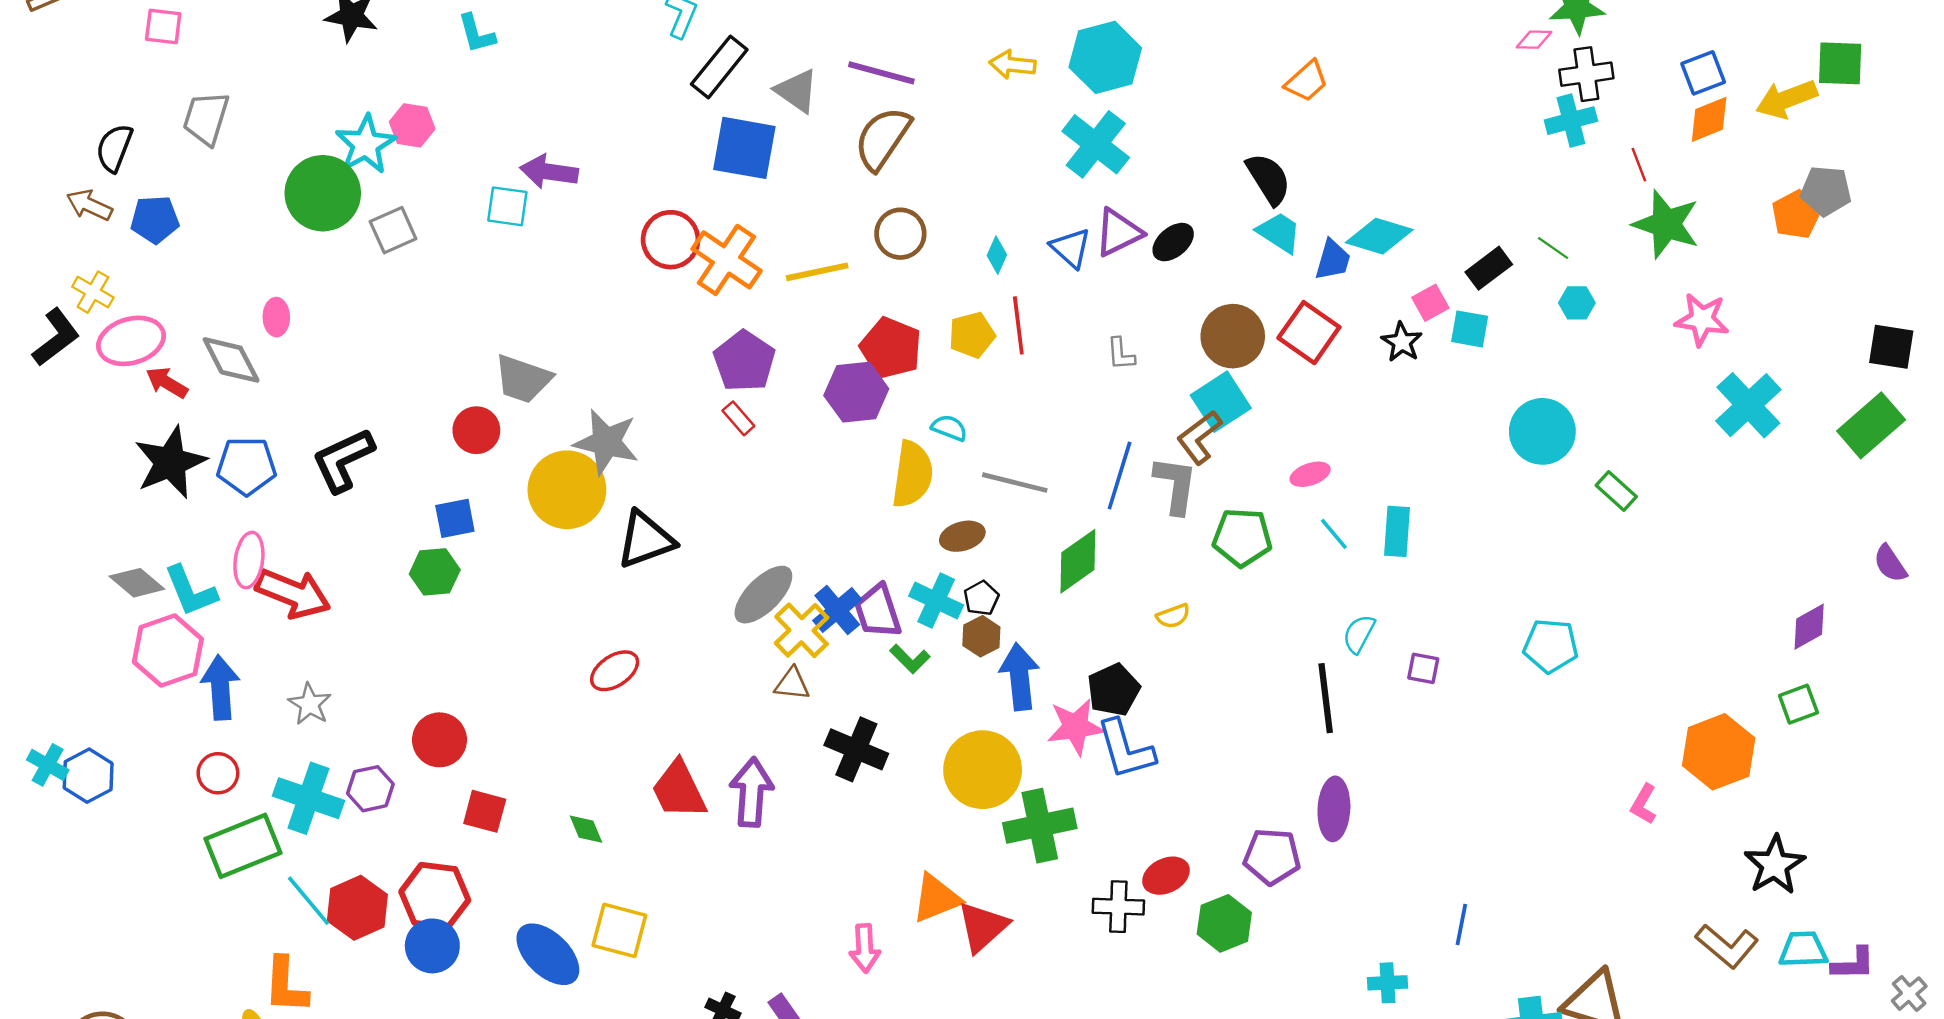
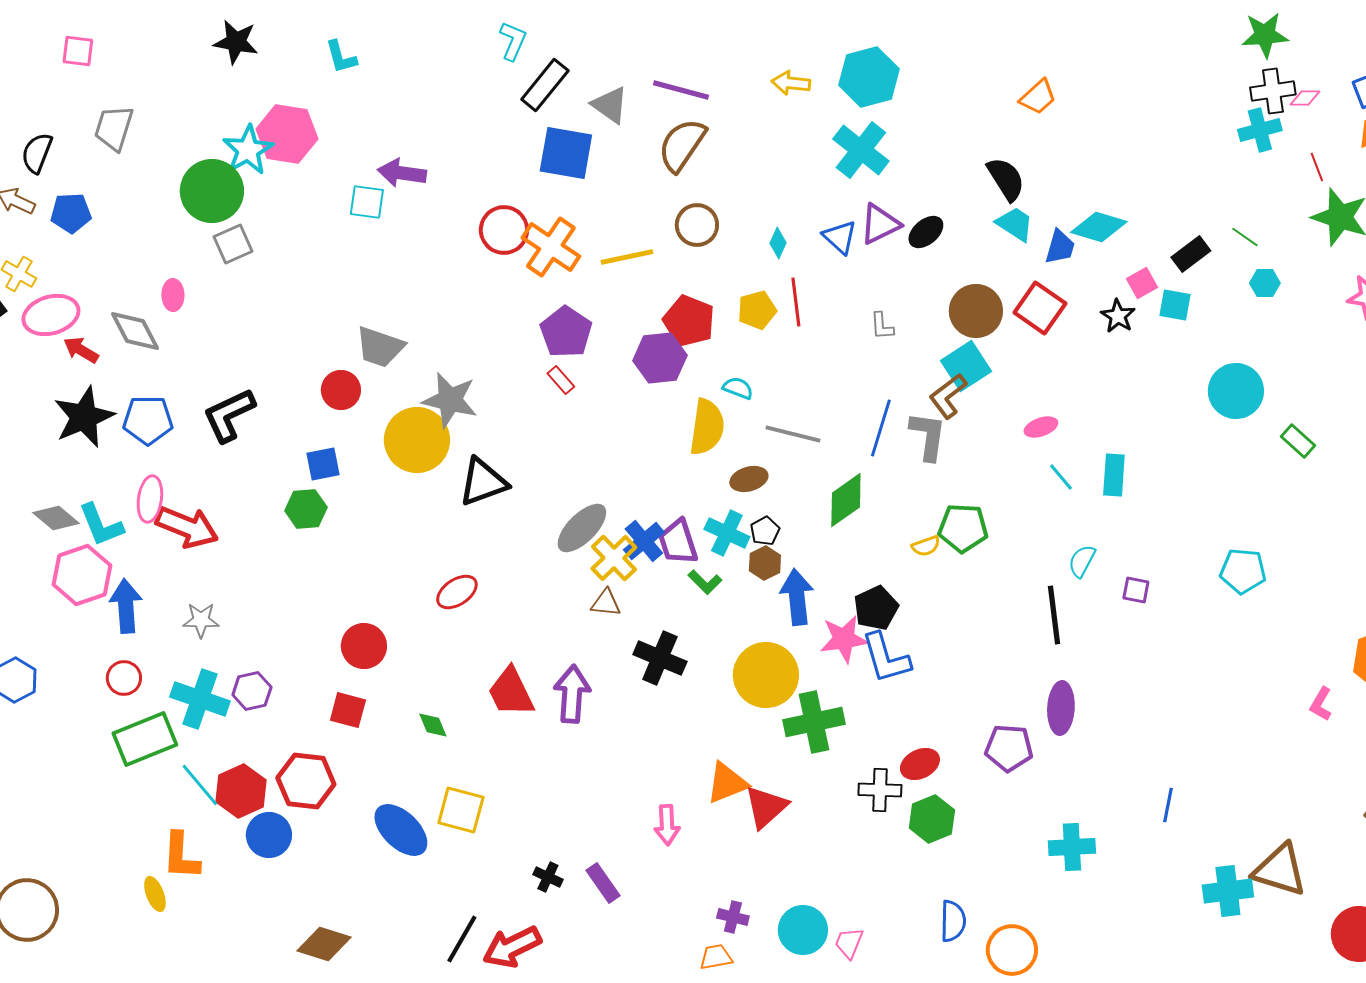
pink diamond: (1534, 40) -> (1305, 98), moved
pink hexagon: (412, 125) -> (287, 134), size x1.6
gray square: (393, 230) -> (233, 244), moved
green pentagon: (1242, 537) -> (963, 528), moved
gray star: (310, 704) -> (201, 620), turned -30
red circle: (439, 740) -> (364, 646), moved
green hexagon: (1224, 923) -> (932, 819), moved
blue circle: (432, 946) -> (269, 835), moved
cyan cross: (1388, 983) -> (1072, 847), moved, size x1.4

